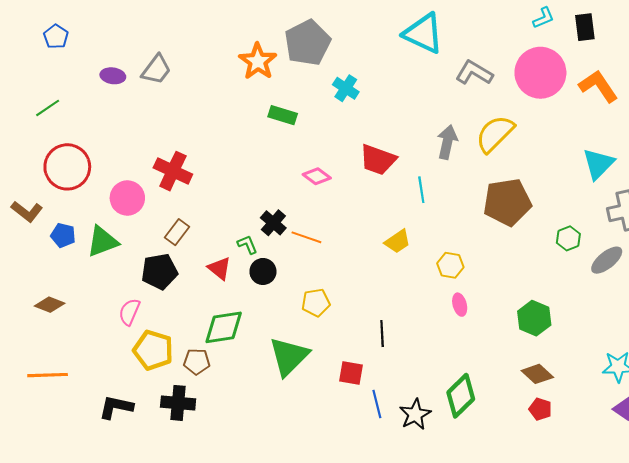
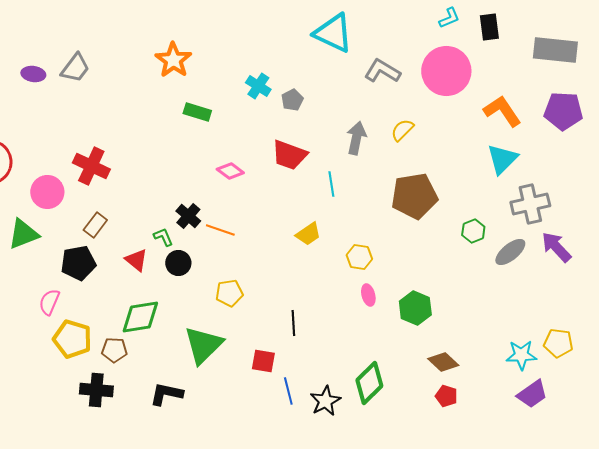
gray pentagon: (307, 43) -> (292, 100), moved, size x0.5
orange L-shape: (598, 86) -> (502, 111), moved
yellow semicircle: (495, 134) -> (402, 130), size x0.6
green hexagon: (534, 318) -> (415, 308), moved
black L-shape: (116, 407) -> (166, 394), moved

